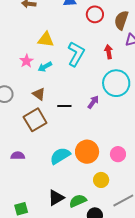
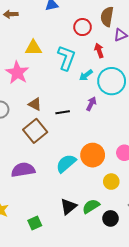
red circle: (95, 14) -> (83, 27), moved
pink star: (26, 61) -> (17, 73), size x1.6
cyan arrow: (45, 67) -> (86, 75), moved
purple semicircle: (18, 156) -> (23, 170), size x1.6

